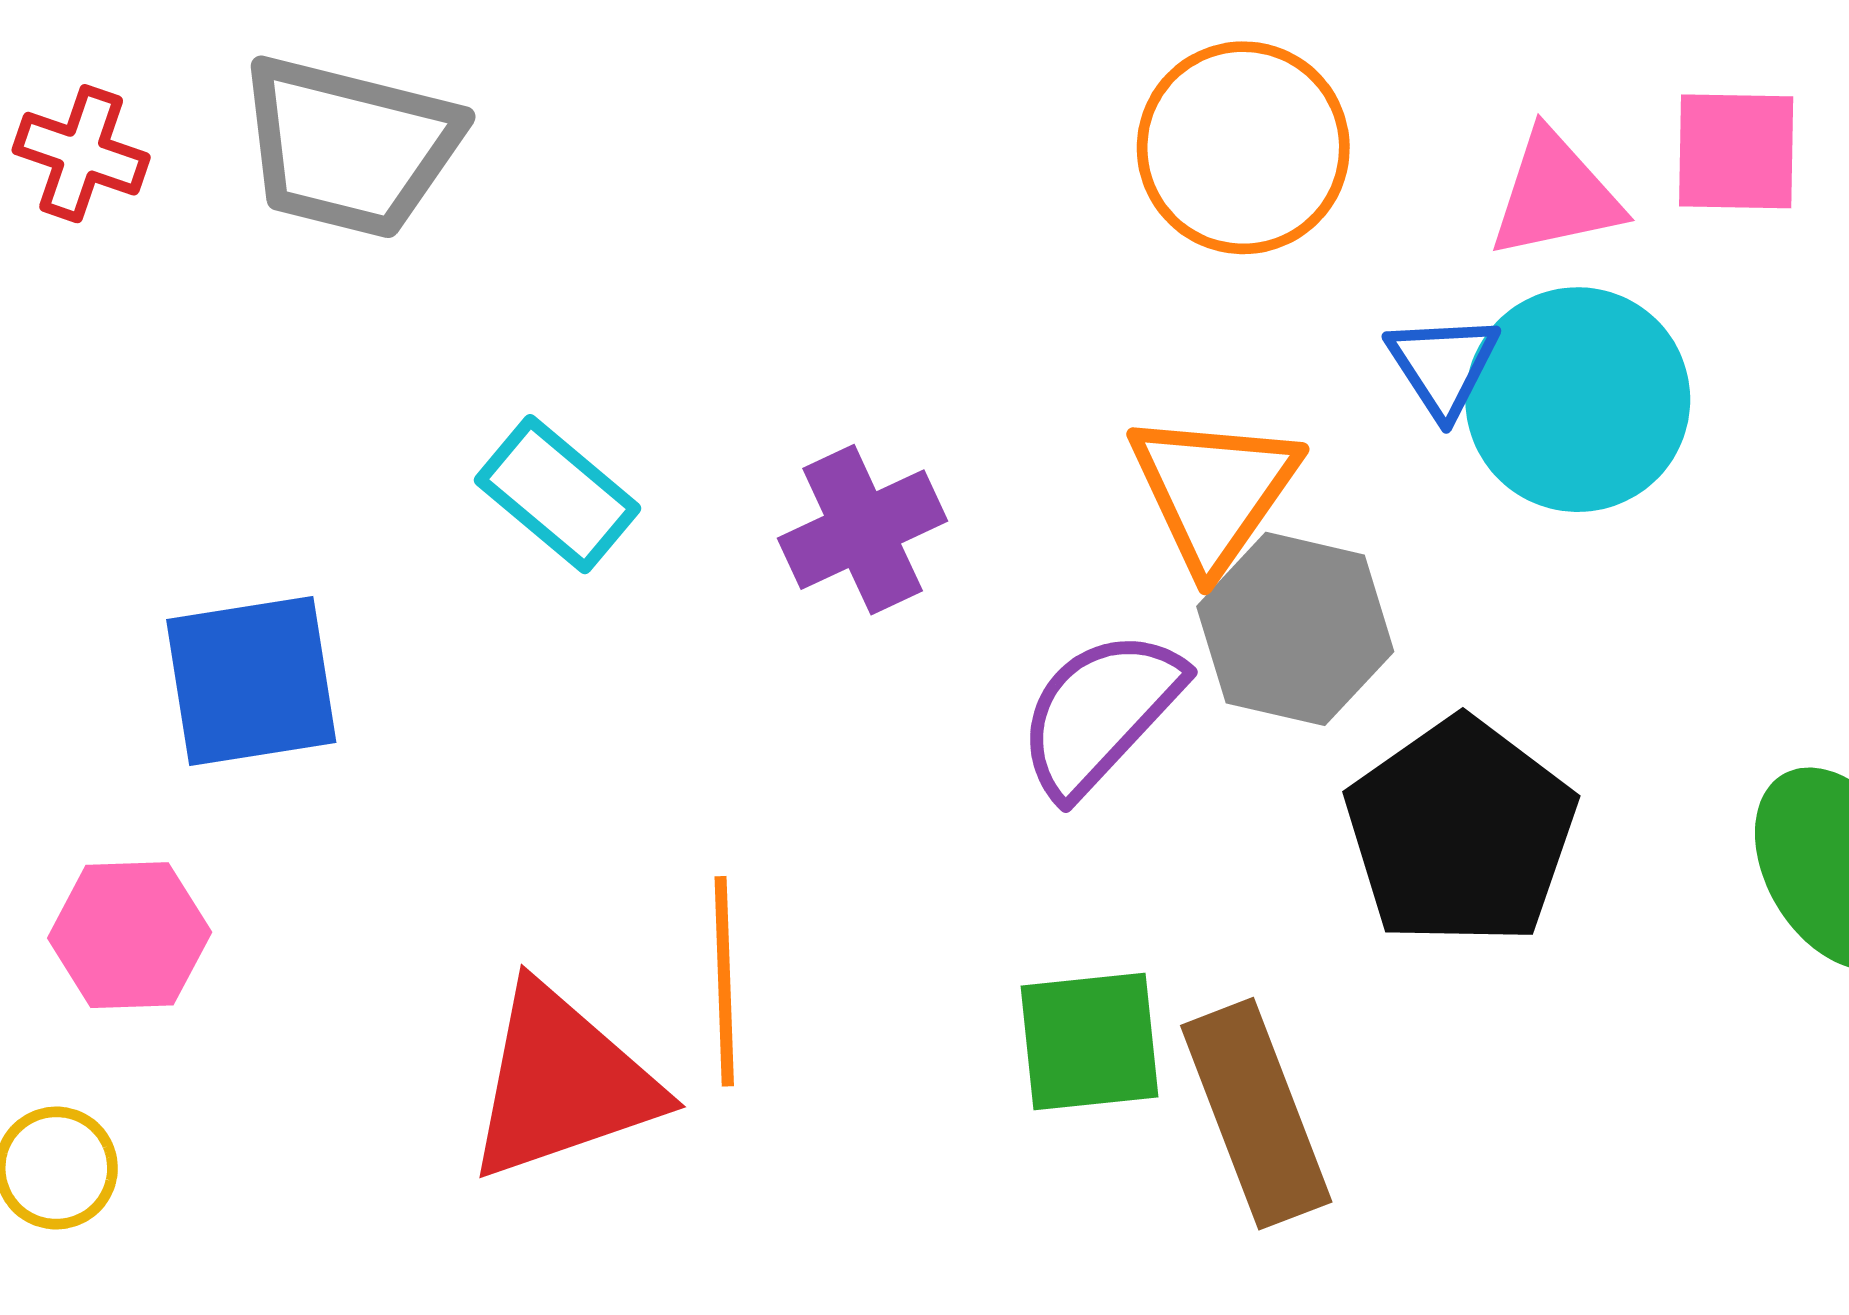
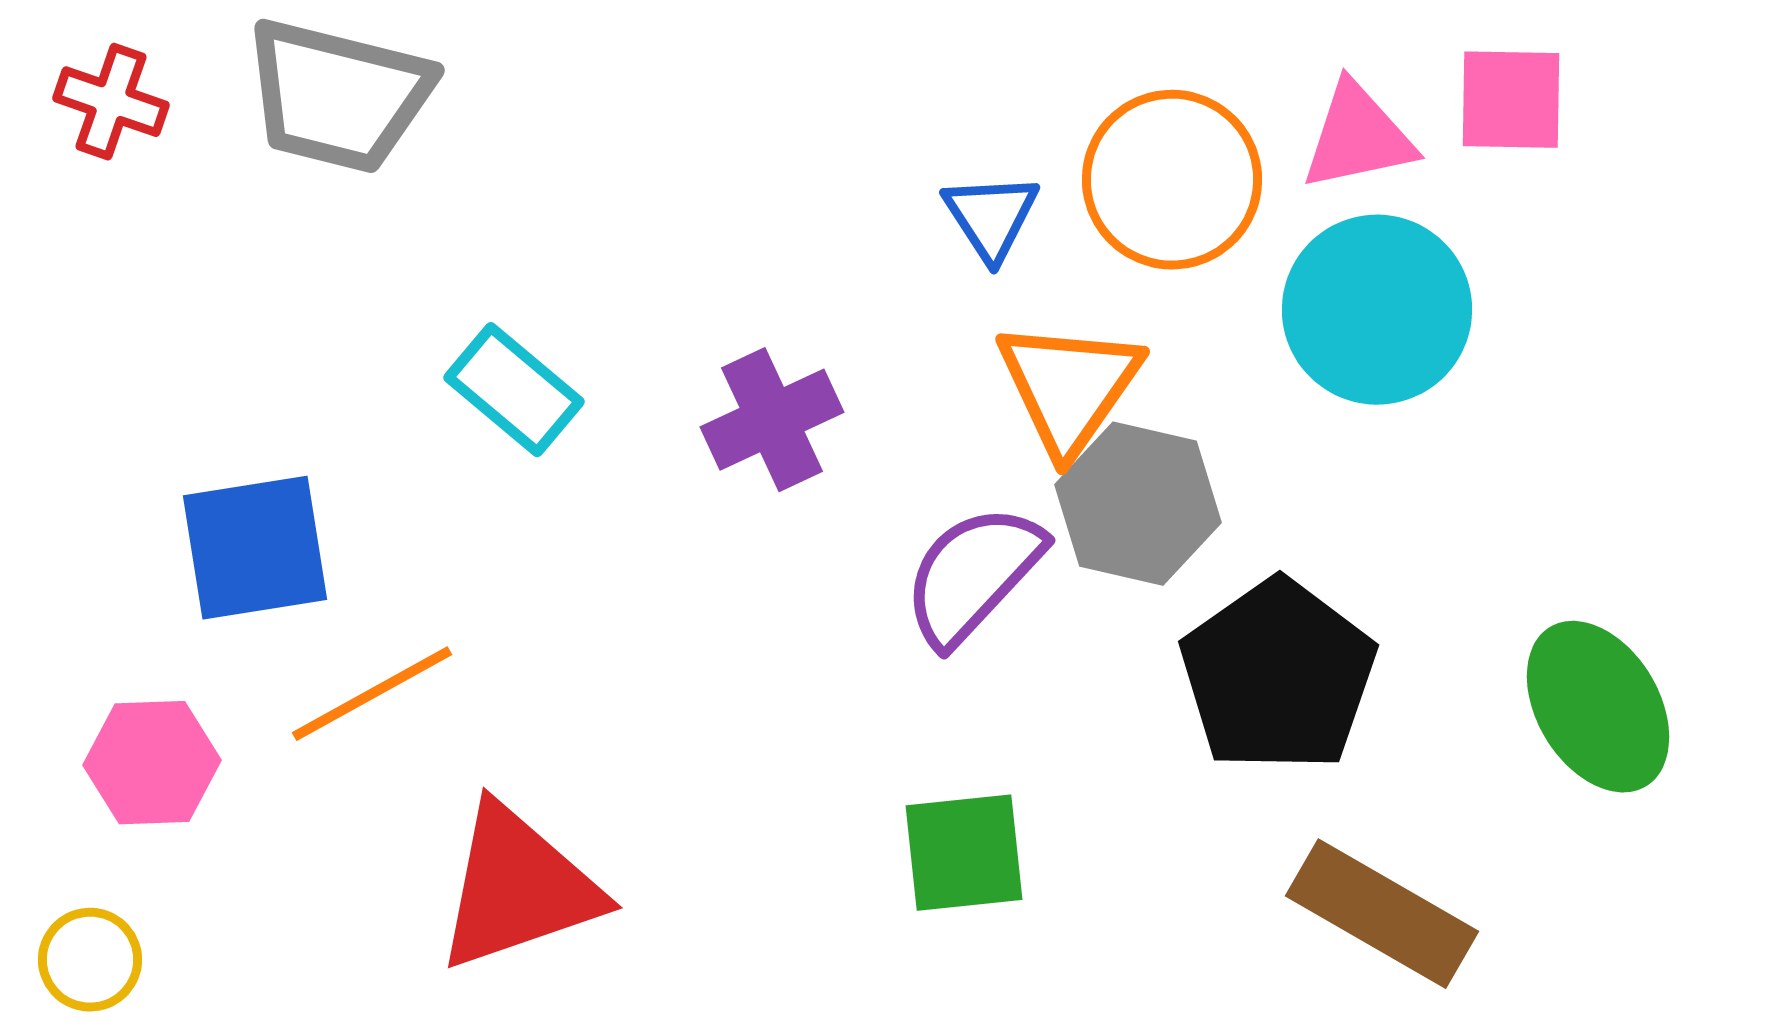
orange circle: (1243, 148) -> (1172, 180), moved
blue triangle: (1443, 365) -> (991, 217), moved
orange line: (724, 981) -> (372, 694), moved, turned 63
brown rectangle: (1256, 1114) -> (1382, 914), moved, turned -39

